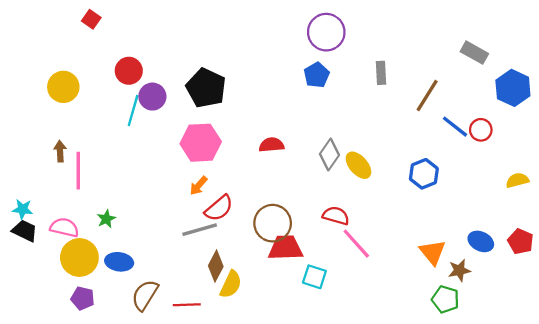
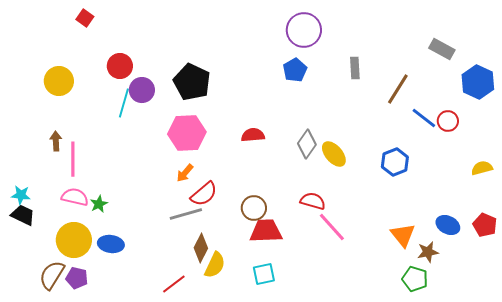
brown circle: (273, 223) -> (254, 208), size x0.7
pink semicircle: (64, 227) -> (75, 197), moved
cyan square: (314, 277) -> (264, 274), moved, turned -30
brown semicircle: (145, 295) -> (52, 275), moved
red line: (187, 305) -> (174, 284), turned -35

